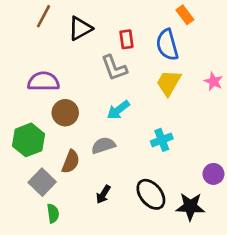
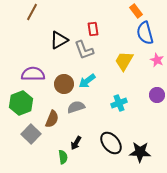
black triangle: (80, 28) -> (59, 40), moved
blue semicircle: (167, 45) -> (145, 33), moved
purple semicircle: (43, 81) -> (33, 74), moved
brown circle: (65, 113) -> (64, 84), moved
purple circle: (213, 174) -> (157, 95), moved
green semicircle: (53, 213) -> (63, 157), moved

